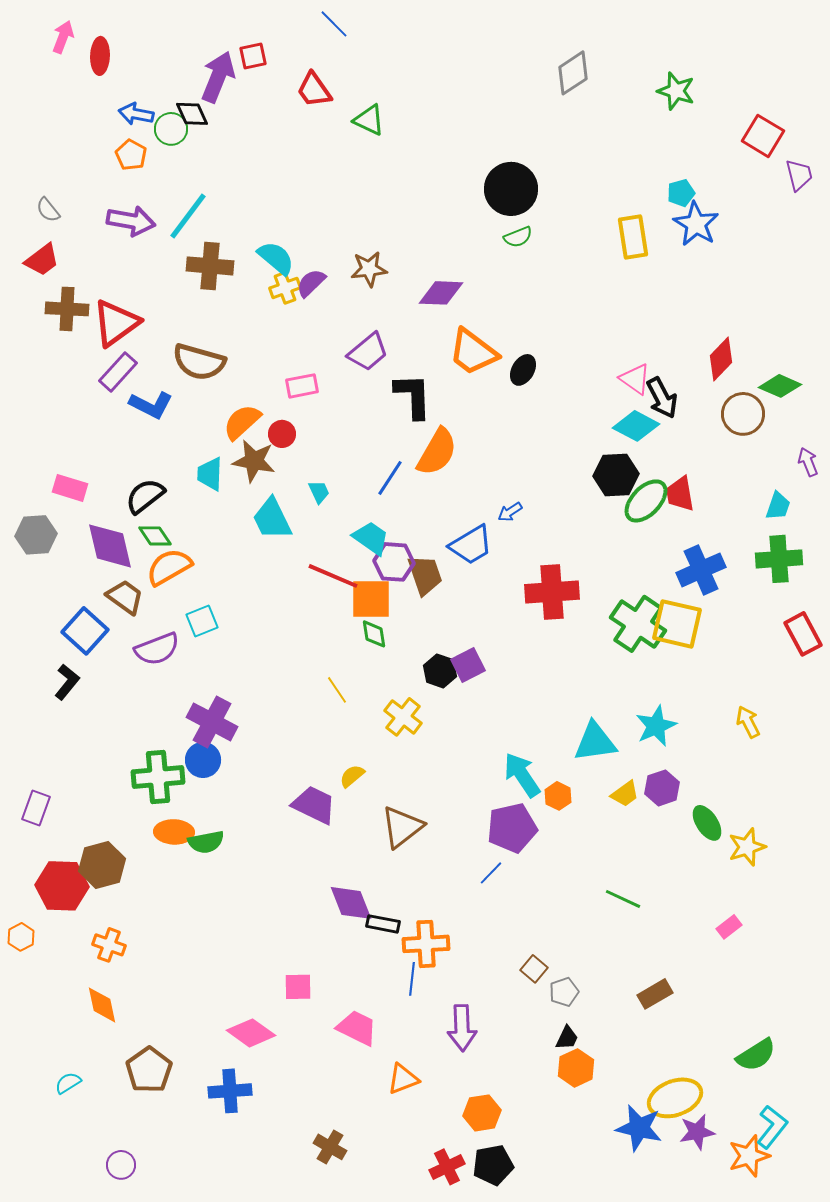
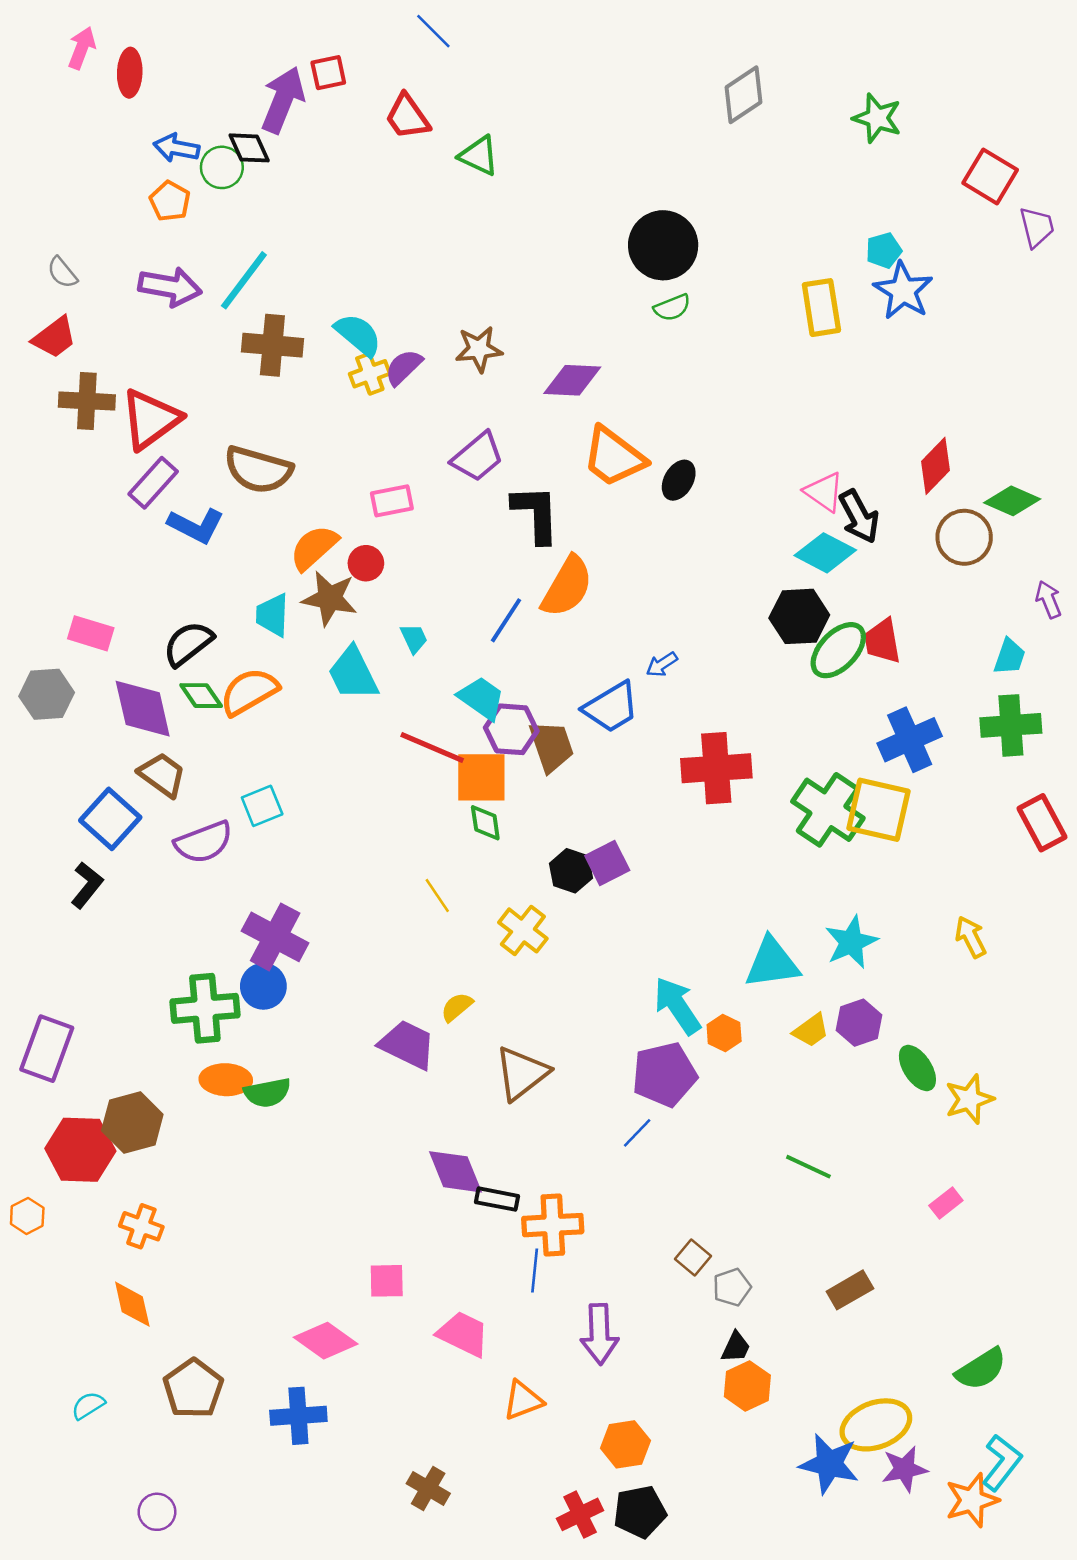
orange semicircle: (169, 567) -> (249, 692), moved
purple rectangle: (36, 808) -> (47, 1049), size x1.4

